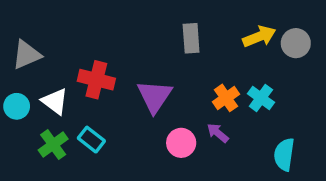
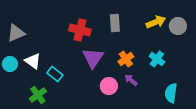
red cross: (96, 80) -> (80, 30), moved
orange cross: (226, 98) -> (126, 59), moved
cyan rectangle: (91, 140) -> (55, 74), moved
green cross: (53, 145) -> (38, 95), moved

